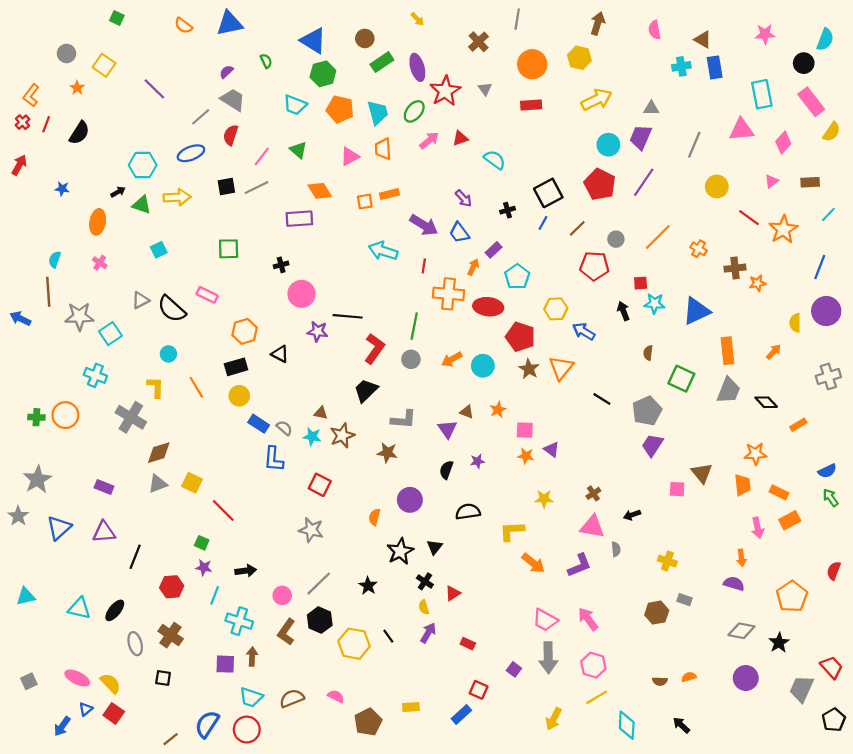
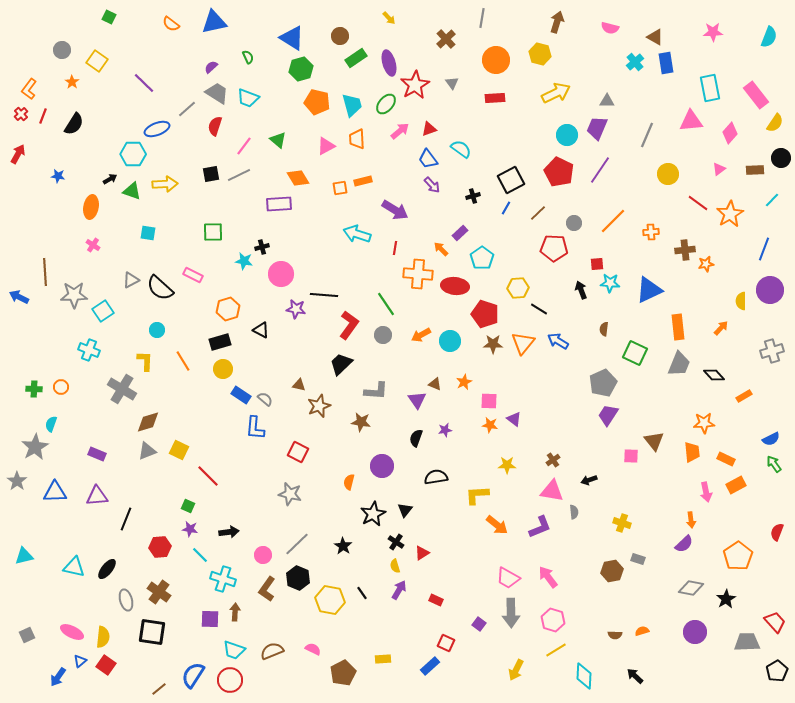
pink semicircle: (655, 30) -> (610, 28), turned -66
black circle: (804, 63) -> (781, 158), moved
cyan cross: (681, 66) -> (635, 62), turned -30
cyan trapezoid: (295, 105) -> (248, 98), moved
blue ellipse: (191, 153) -> (157, 129), moved
blue trapezoid: (459, 233) -> (428, 159), moved
orange cross: (699, 249) -> (651, 232), turned -35
cyan square: (159, 250) -> (148, 233), turned 35
cyan semicircle: (55, 259) -> (51, 424), moved
orange arrow: (473, 267) -> (441, 249), turned -70
green line: (414, 326) -> (386, 304), turned -45
blue arrow: (584, 331) -> (558, 341), moved
brown star: (529, 369) -> (493, 344), turned -30
black line: (602, 399) -> (539, 309), moved
orange circle: (65, 415) -> (61, 387), size x0.6
cyan star: (312, 437) -> (244, 261), moved
blue triangle: (59, 528) -> (55, 492), turned 40
purple semicircle: (734, 584) -> (684, 544), turned 120
cyan line: (215, 595) -> (200, 555), turned -66
black square: (163, 678) -> (152, 632), size x1.8
yellow semicircle: (110, 683) -> (103, 637), turned 50
gray trapezoid: (802, 689) -> (747, 642), turned 64

